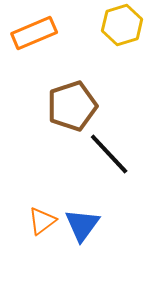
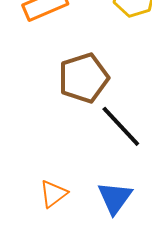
blue triangle: (82, 225) -> (115, 198), moved

